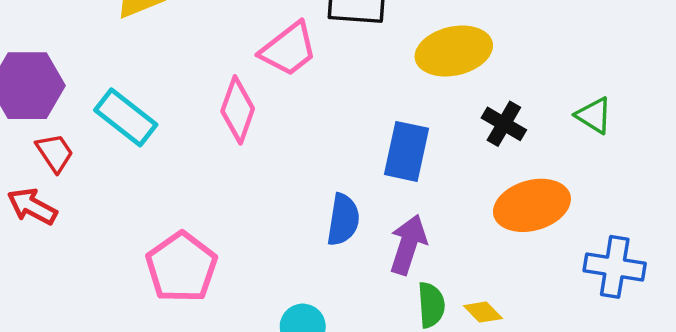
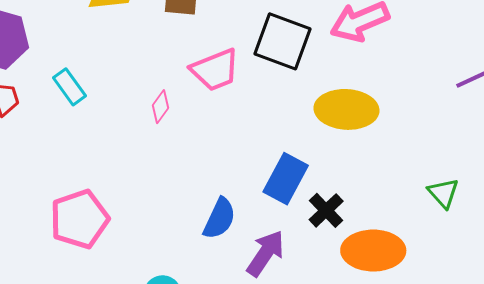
pink diamond: (238, 110) -> (161, 107), size x0.6
cyan rectangle: (126, 117) -> (70, 87), size x0.7
black cross: (504, 124) -> (326, 210), moved

